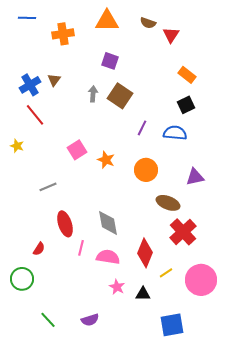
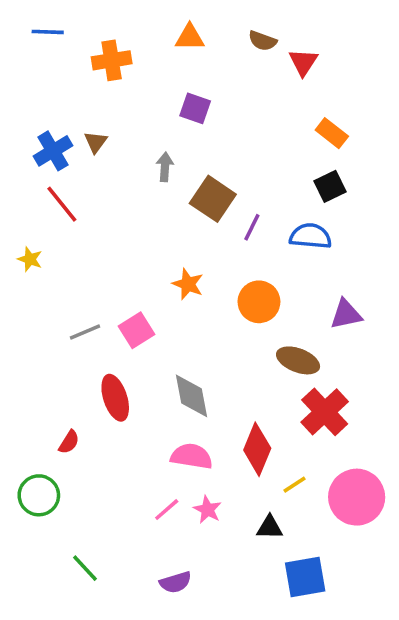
orange triangle: (107, 21) -> (190, 37), size x0.7
brown square: (120, 96) -> (213, 199), moved
pink square: (77, 150) -> (136, 330), moved
pink line: (81, 248) -> (167, 510), moved, turned 35
black triangle: (143, 294) -> (270, 527), moved
purple semicircle: (90, 320) -> (176, 582), moved

